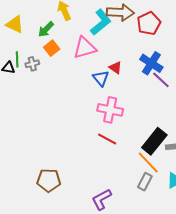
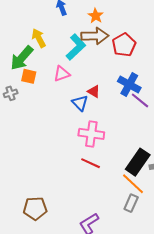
green arrow: (46, 29) -> (22, 58), size x1.5
orange square: (52, 48) -> (29, 76), turned -35
pink triangle: (85, 48) -> (62, 74), size x0.7

